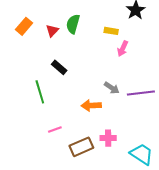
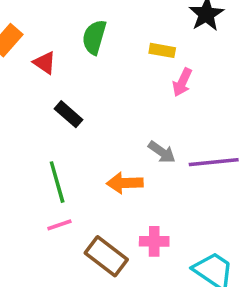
red triangle: (52, 31) -> (45, 63), moved, turned -40
green line: (40, 92) -> (57, 182), moved
brown rectangle: (81, 147) -> (106, 256), turned 60

